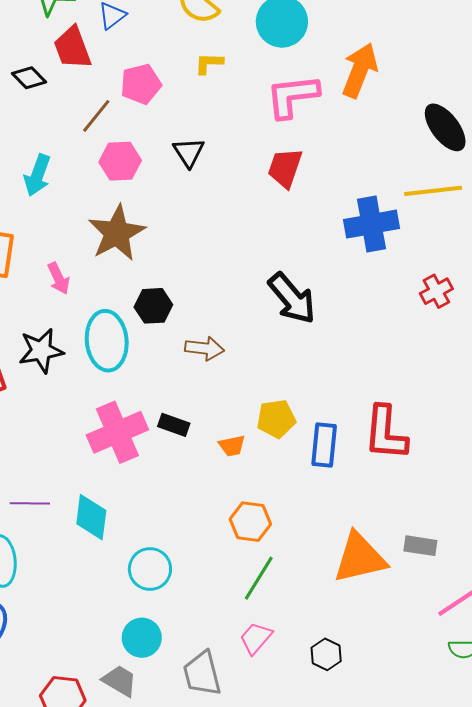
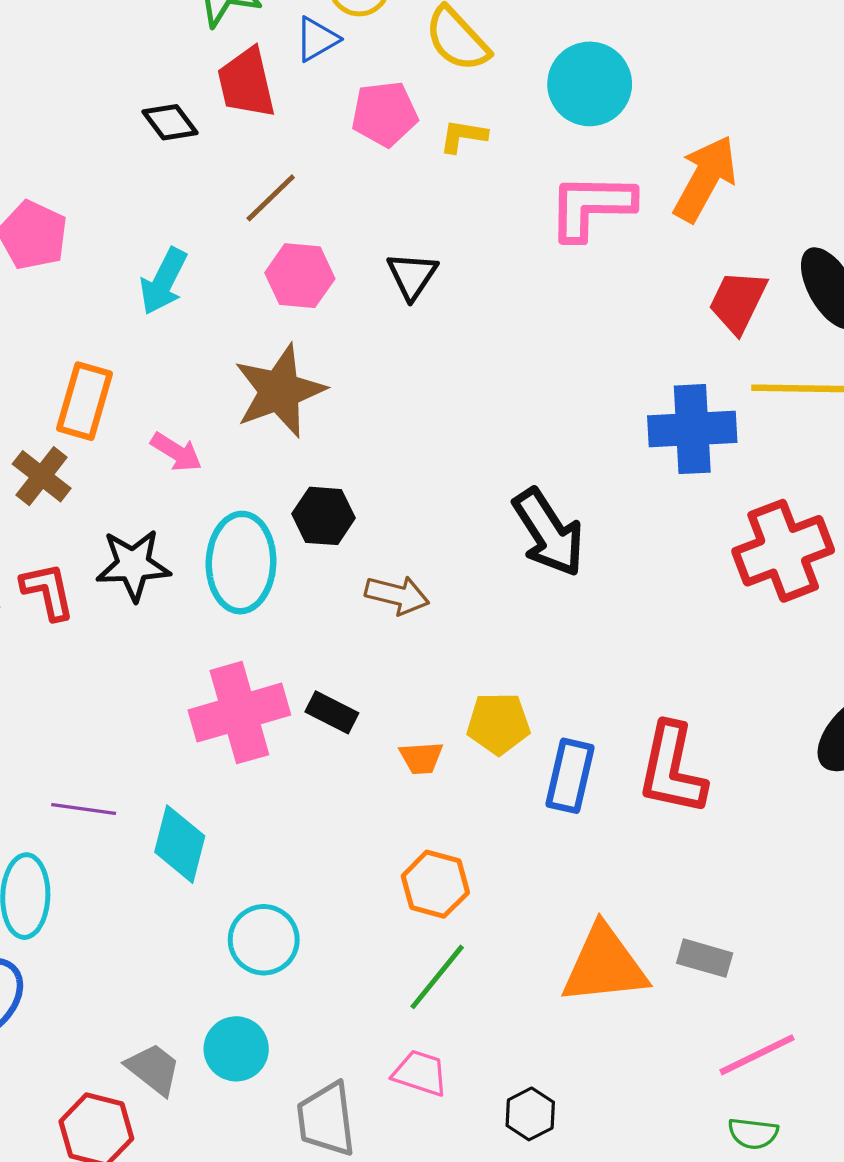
pink pentagon: (141, 84) -> (385, 114), moved
red trapezoid: (285, 168) -> (738, 302), moved
pink arrow: (59, 278) -> (176, 452), turned -40
red cross: (436, 291) -> (783, 551), size x1.8
pink trapezoid: (256, 638) -> (420, 1073), turned 60
gray trapezoid: (120, 681) -> (153, 1069), moved

